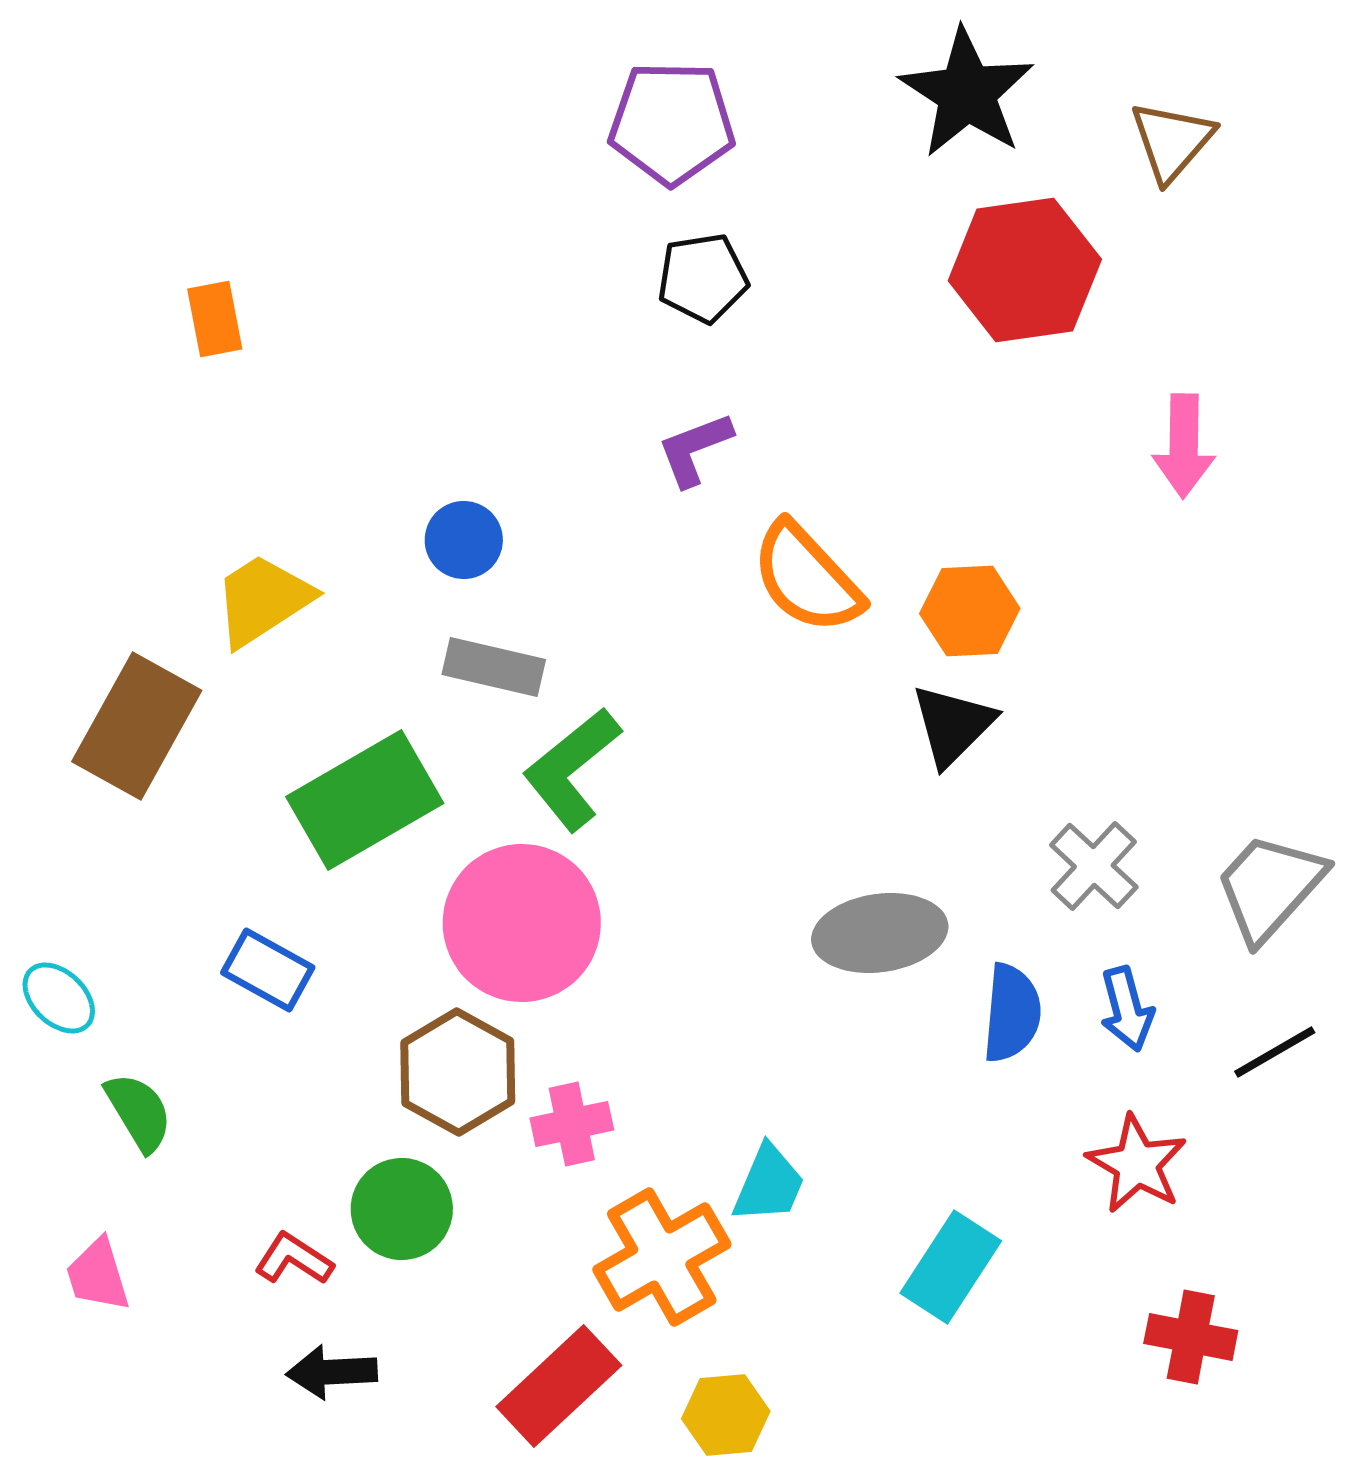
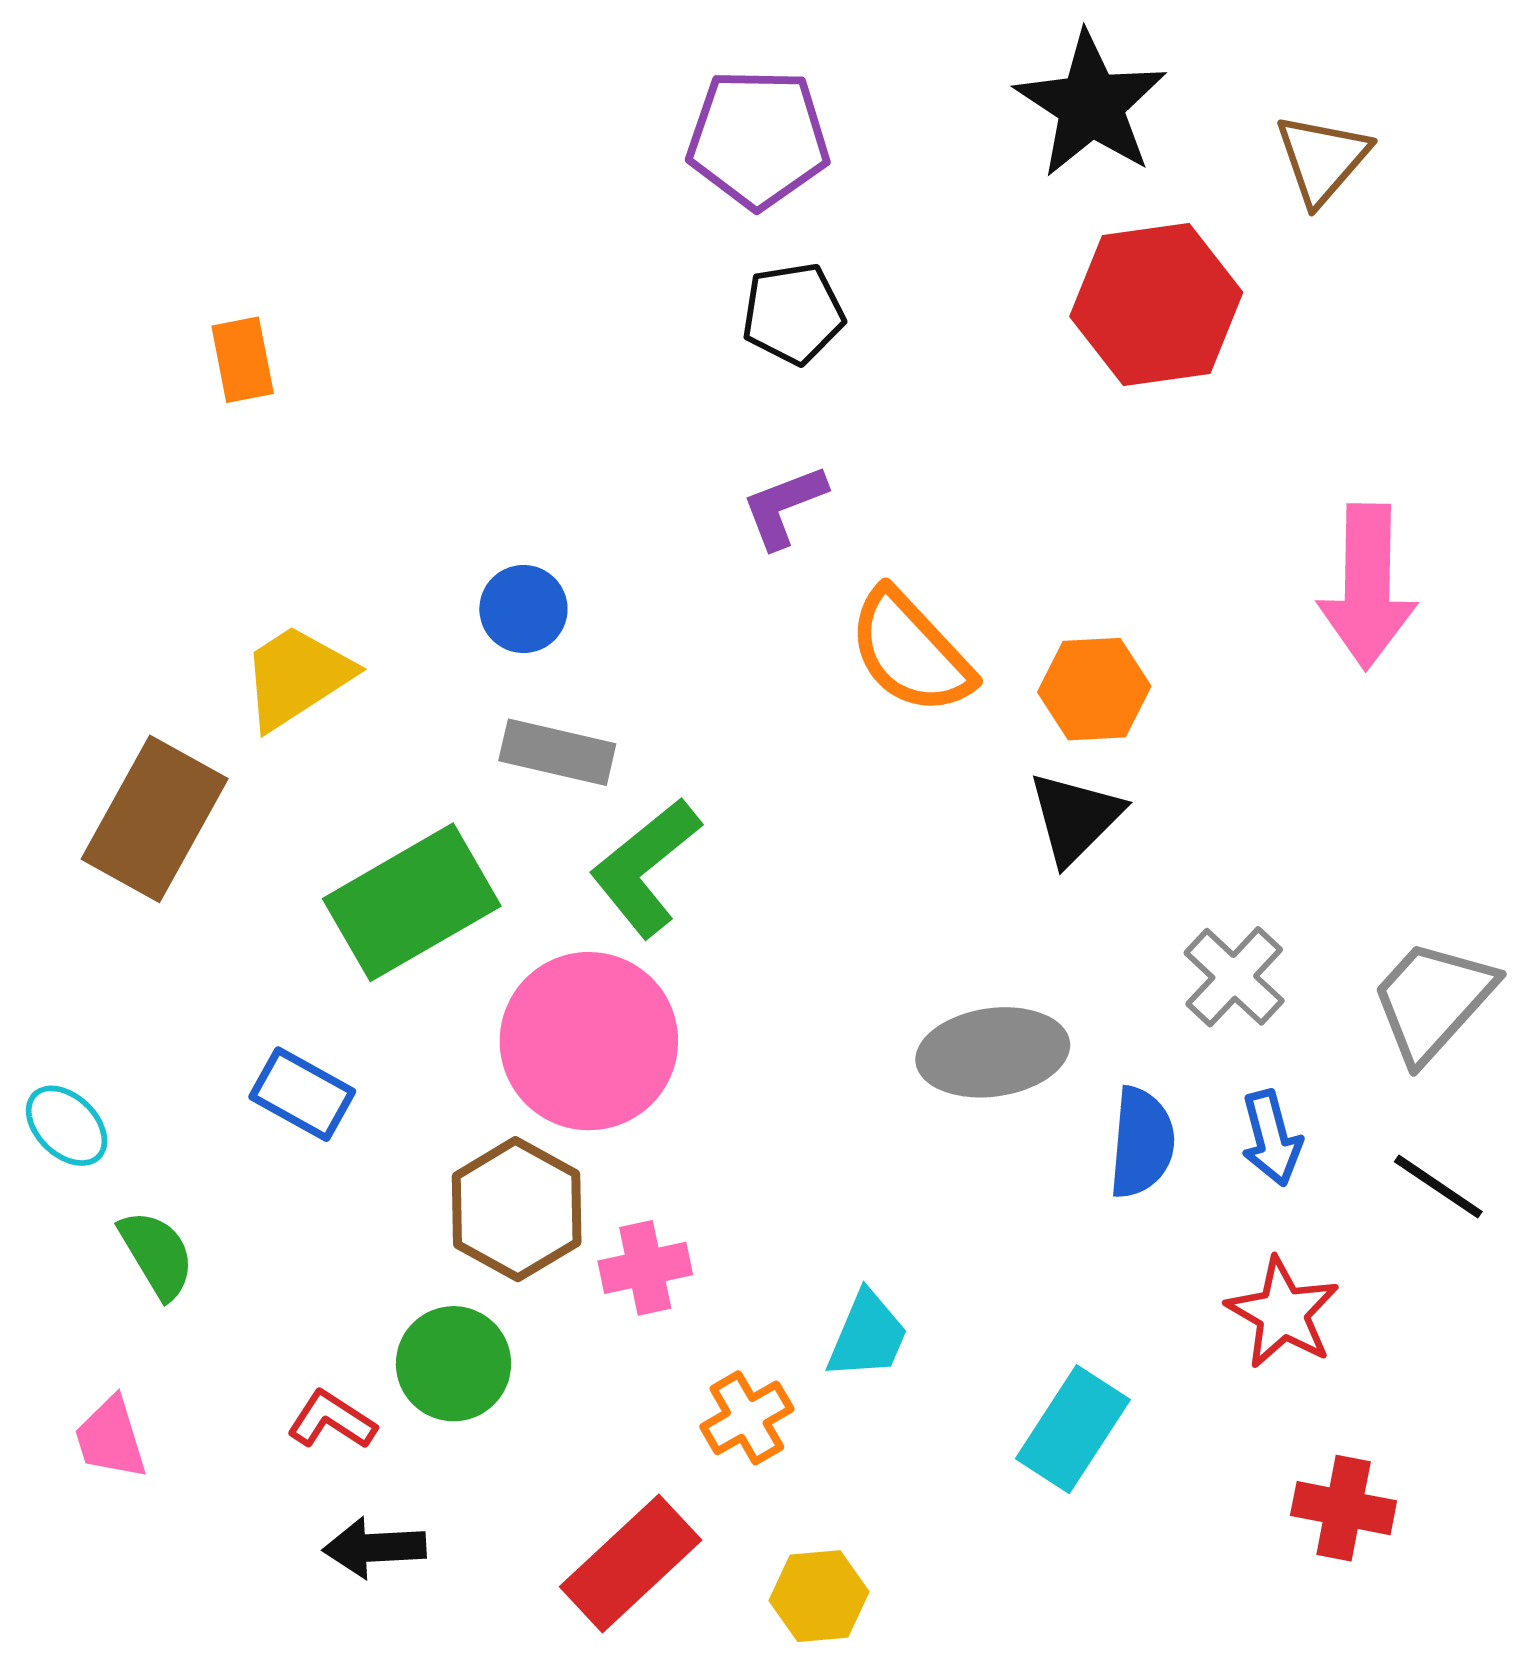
pink arrow: (1184, 446) -> (1367, 586), moved, size x1.4
black line: (1275, 1052) -> (1438, 1187), turned 64
orange cross: (662, 1257) -> (747, 1418), size x0.6

